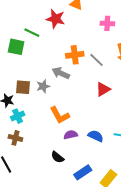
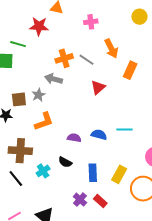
orange L-shape: (60, 115) -> (44, 121), moved, turned -70
cyan cross: (18, 116) -> (43, 171), moved
purple semicircle: (71, 135) -> (74, 138), turned 32
brown cross: (15, 138) -> (20, 151), size x1.6
blue rectangle: (83, 172) -> (93, 173), turned -48

